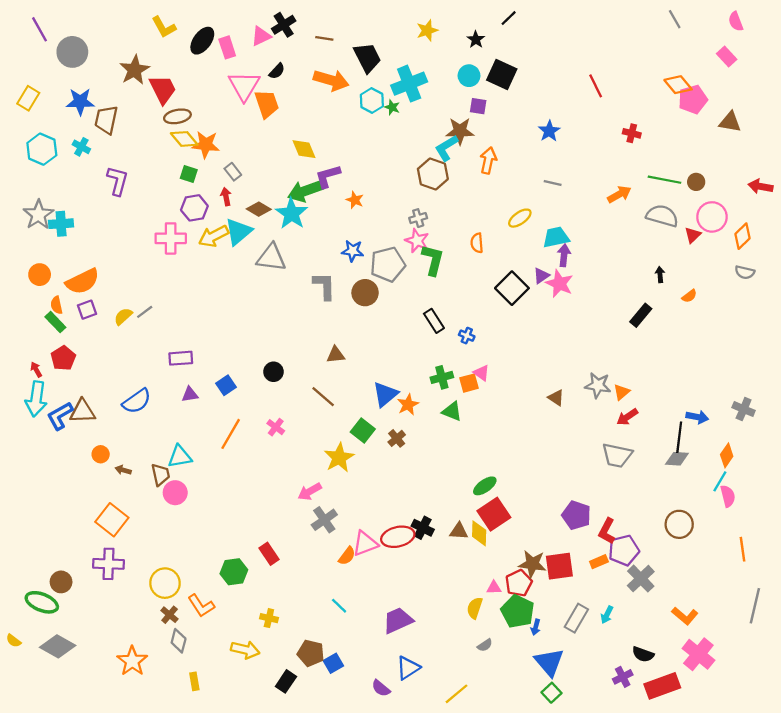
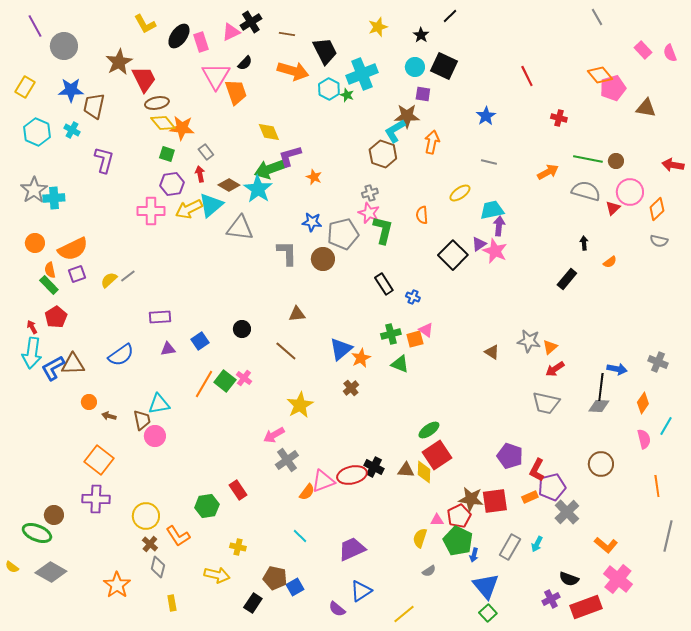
pink semicircle: (736, 21) -> (670, 53), moved
green square: (363, 431) -> (225, 381), moved
cyan line: (720, 481) -> (666, 426), moved

